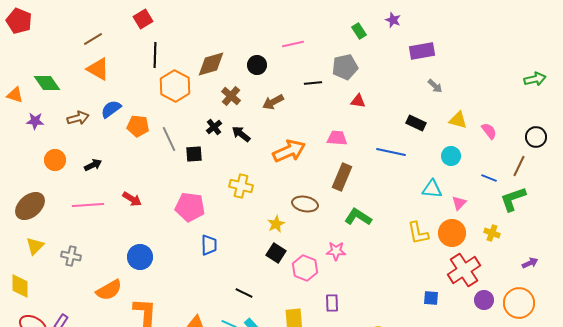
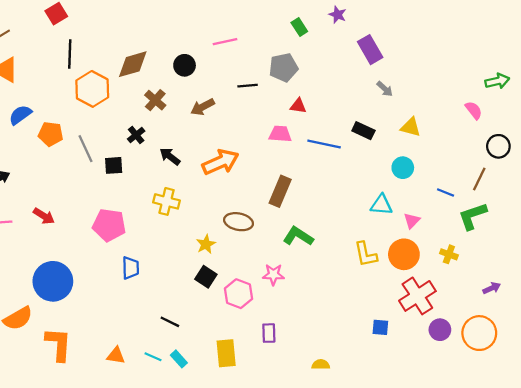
purple rectangle: (422, 51) -> (370, 50), turned 70
pink semicircle: (489, 131) -> (474, 110), moved
black arrow: (241, 134) -> (170, 156), moved
pink trapezoid: (337, 138) -> (280, 134), moved
blue line: (391, 152) -> (324, 144), moved
blue circle: (140, 257) -> (53, 281), size x1.4

